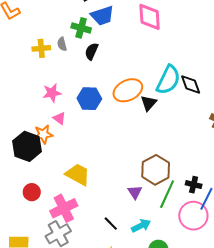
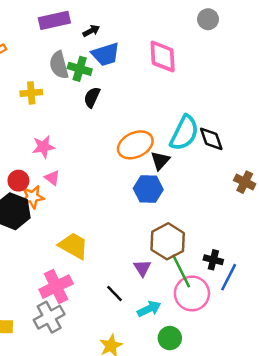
gray semicircle: (62, 44) -> (59, 65), moved, size x1.6
blue hexagon: (89, 99) -> (148, 189), moved
red circle: (32, 192) -> (18, 181), moved
green line: (167, 194) -> (181, 271), turned -52
pink circle: (193, 216) -> (192, 293), moved
black line: (111, 224) -> (114, 293), moved

